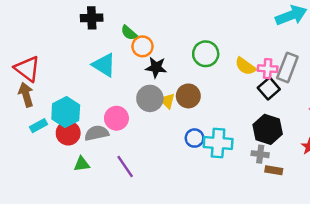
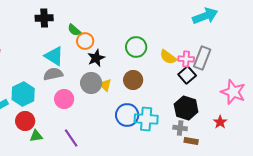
black star: (156, 67) -> (96, 58), turned -30
brown circle: (188, 96) -> (133, 80), moved
red circle: (68, 133) -> (25, 121), moved
gray semicircle: (97, 133) -> (53, 74), moved
blue circle: (195, 138) -> (127, 115), size x1.5

